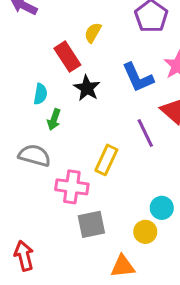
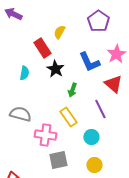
green arrow: (54, 119) -> (72, 90), moved
purple line: (145, 133) -> (100, 109), moved
yellow rectangle: (106, 160) -> (68, 117), turned -60
cyan circle: (162, 208) -> (91, 137), moved

